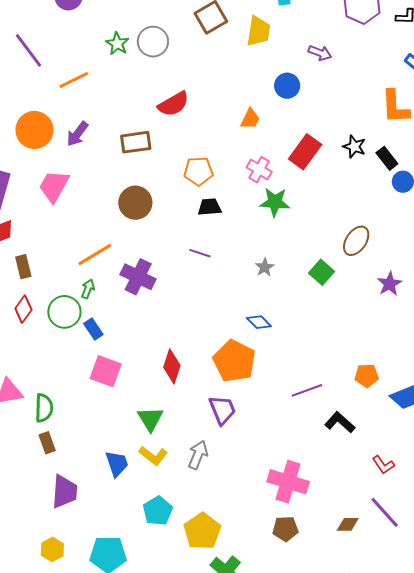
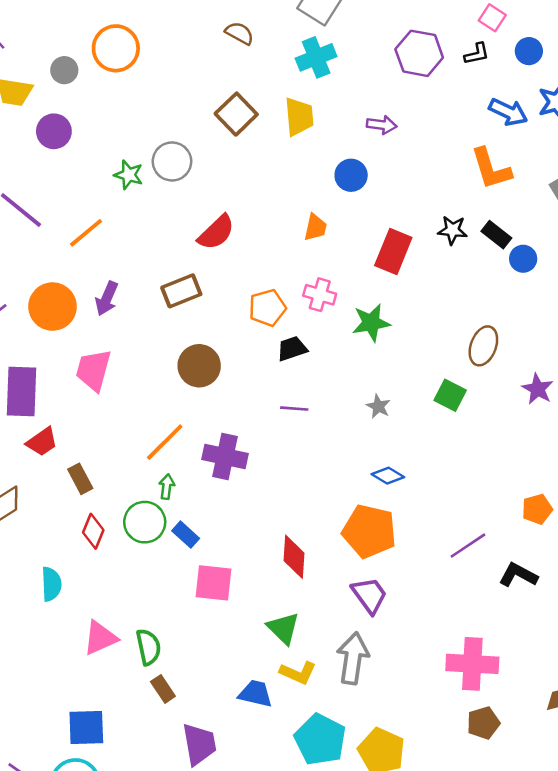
pink cross: (259, 170) -> (320, 295), moved
gray arrow: (198, 455) -> (353, 658), size x1.4
blue trapezoid: (117, 464) -> (255, 694), turned -44
cyan pentagon: (158, 511) -> (320, 739), size x1.4

